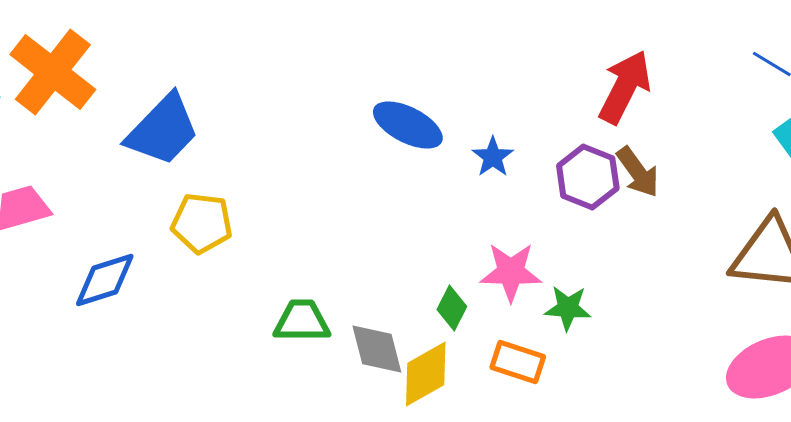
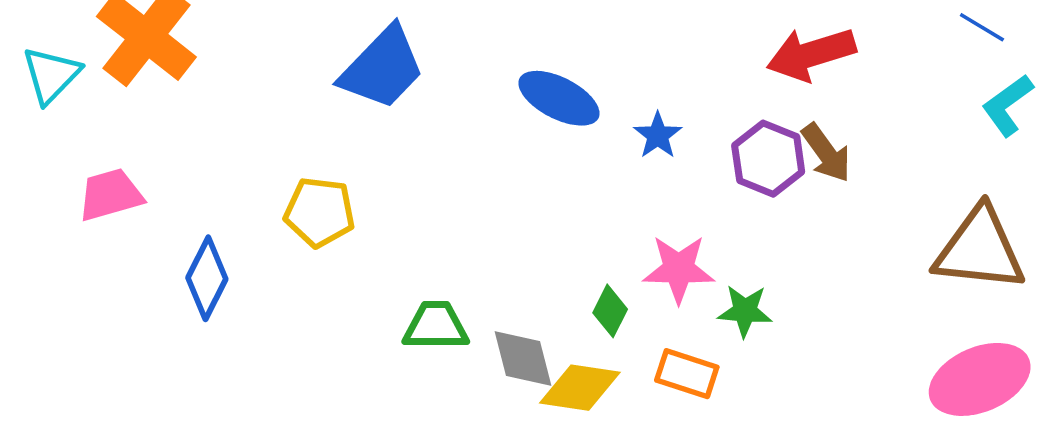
red arrow: (625, 87) -> (811, 54), turned -134
blue trapezoid: (163, 130) -> (382, 68), moved
blue diamond: (105, 280) -> (207, 278), turned -46
yellow diamond: (426, 374) -> (580, 388), turned 38

